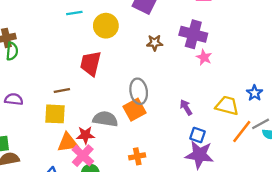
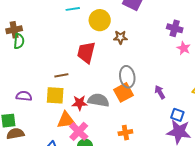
purple cross: (193, 34) -> (175, 28), size x0.7
brown star: (155, 43) -> (120, 37), moved
purple semicircle: (14, 99) -> (24, 96), moved
purple arrow: (186, 107) -> (160, 92), moved
red star: (85, 135) -> (80, 103), moved

